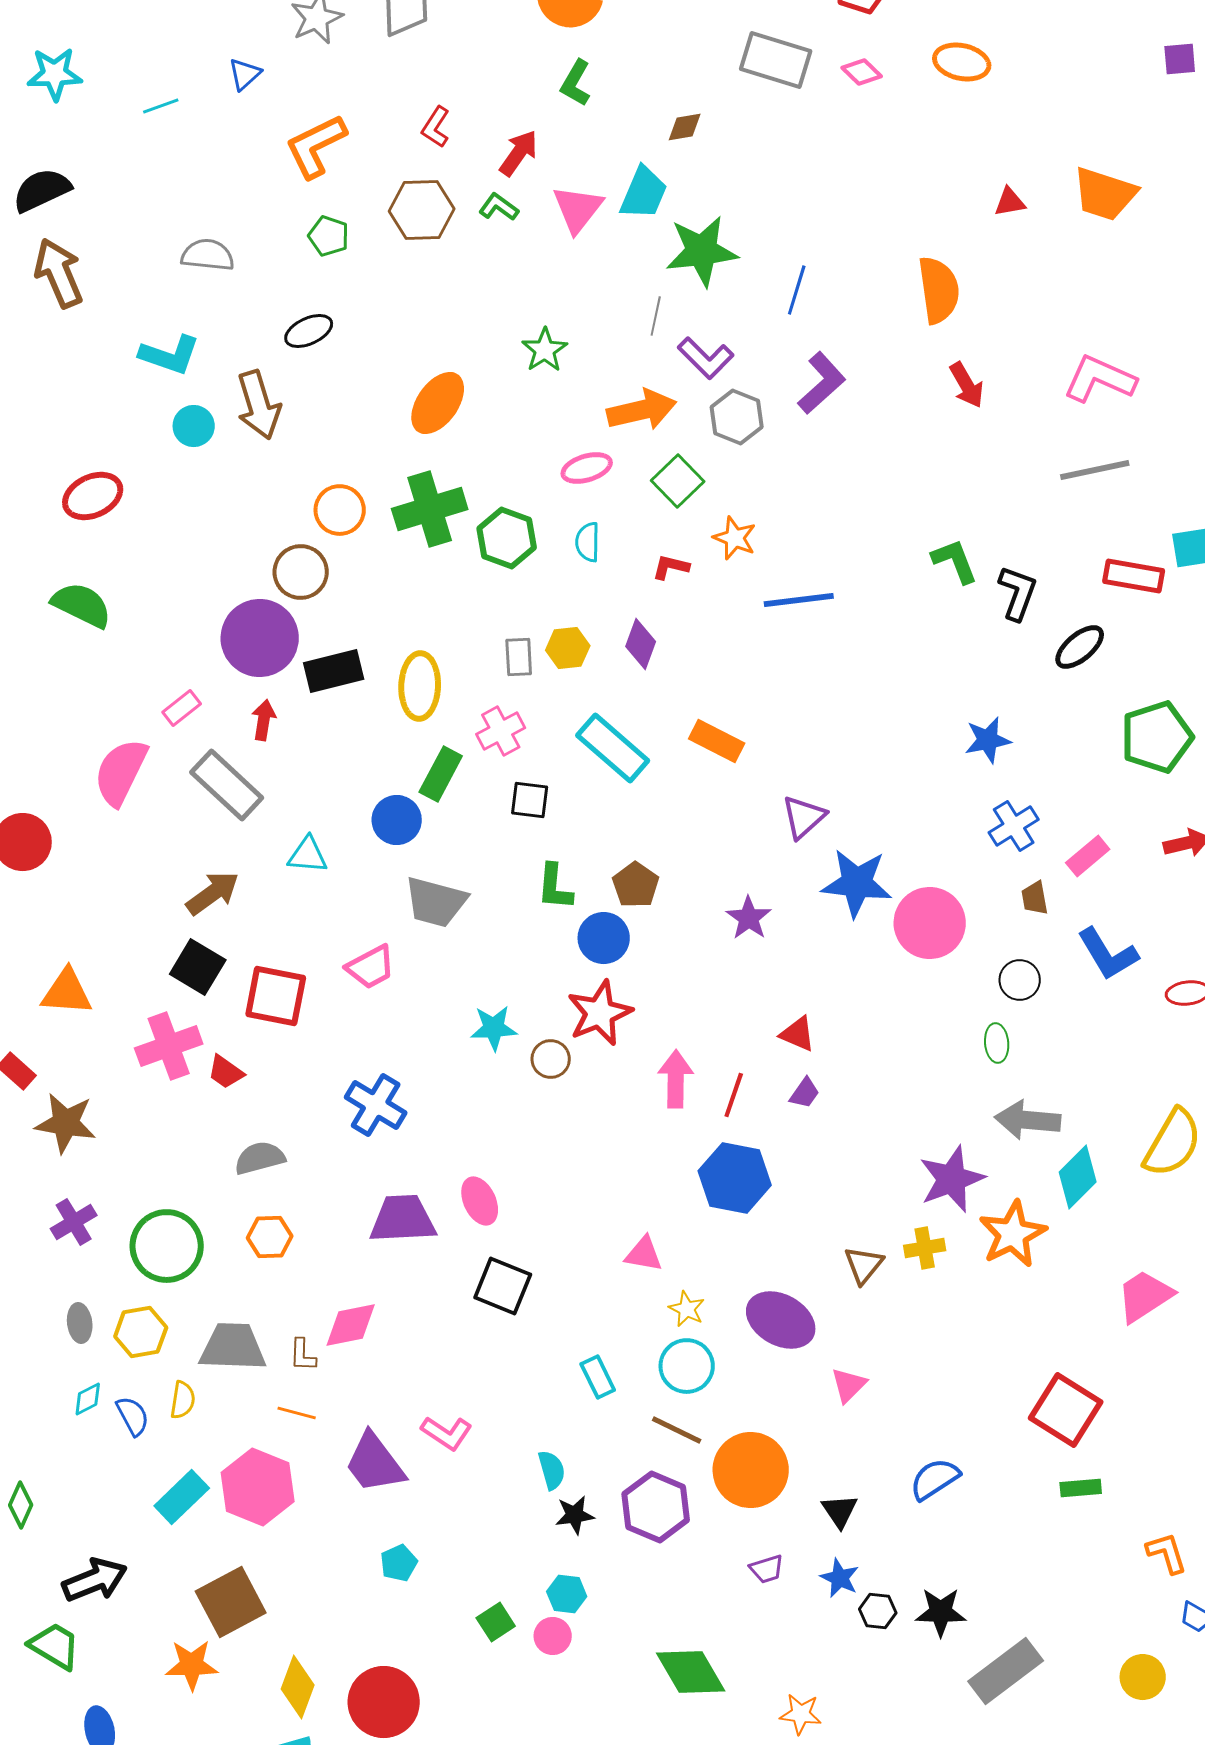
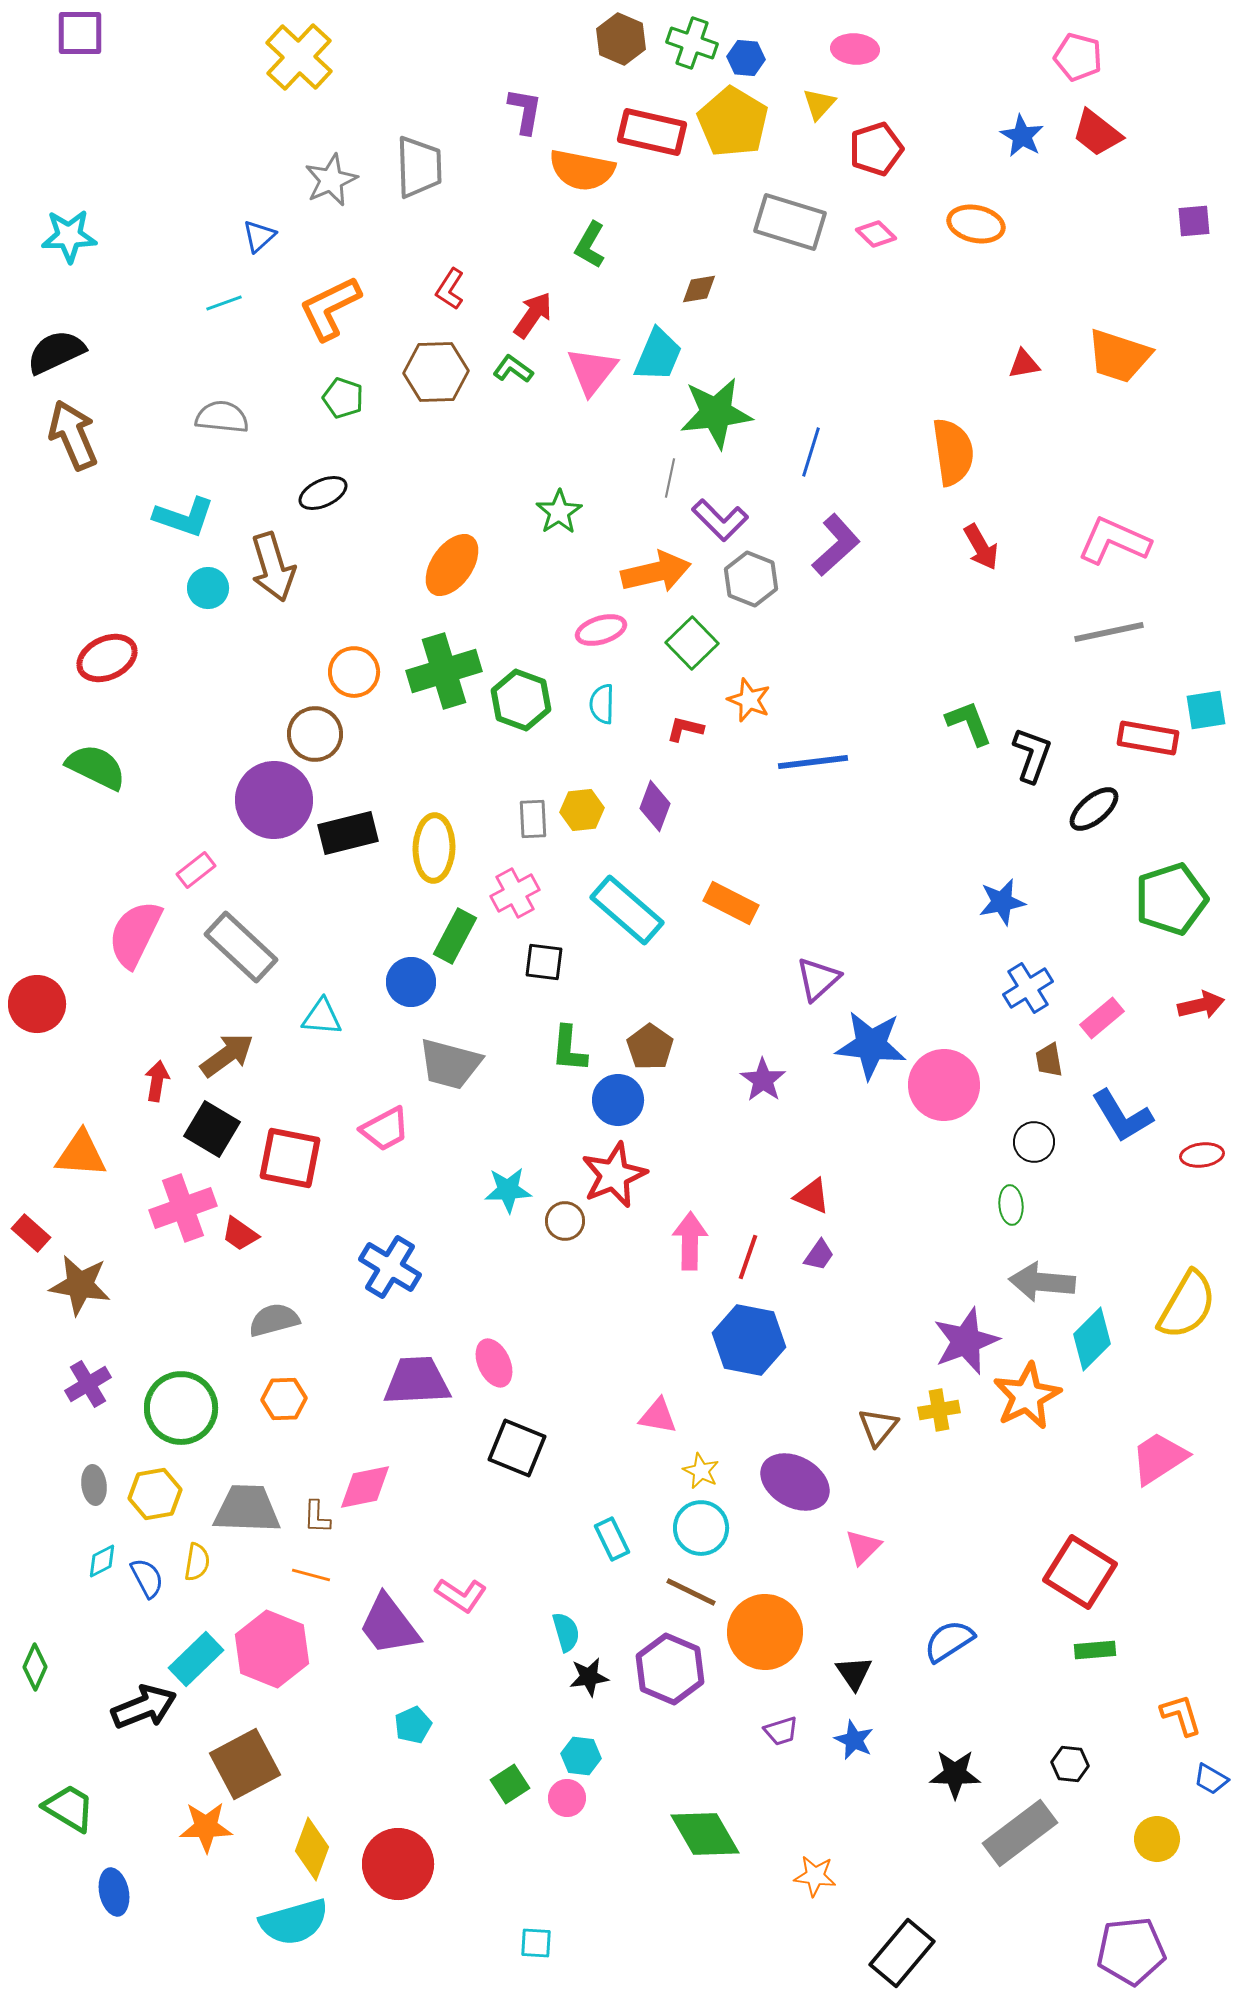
cyan line: (161, 106) -> (224, 303), moved
red arrow: (264, 720) -> (157, 1081), moved
black arrow: (95, 1580) -> (144, 1707), moved
black hexagon: (878, 1611) -> (1070, 1764), moved

